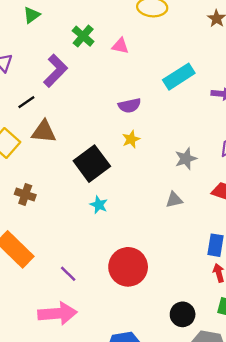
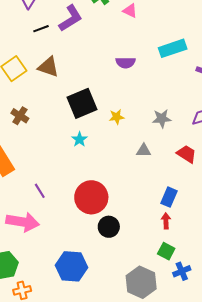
black line: (26, 102) -> (41, 29), moved
yellow star: (131, 139) -> (117, 117), moved
black circle: (183, 314) -> (109, 227), moved

